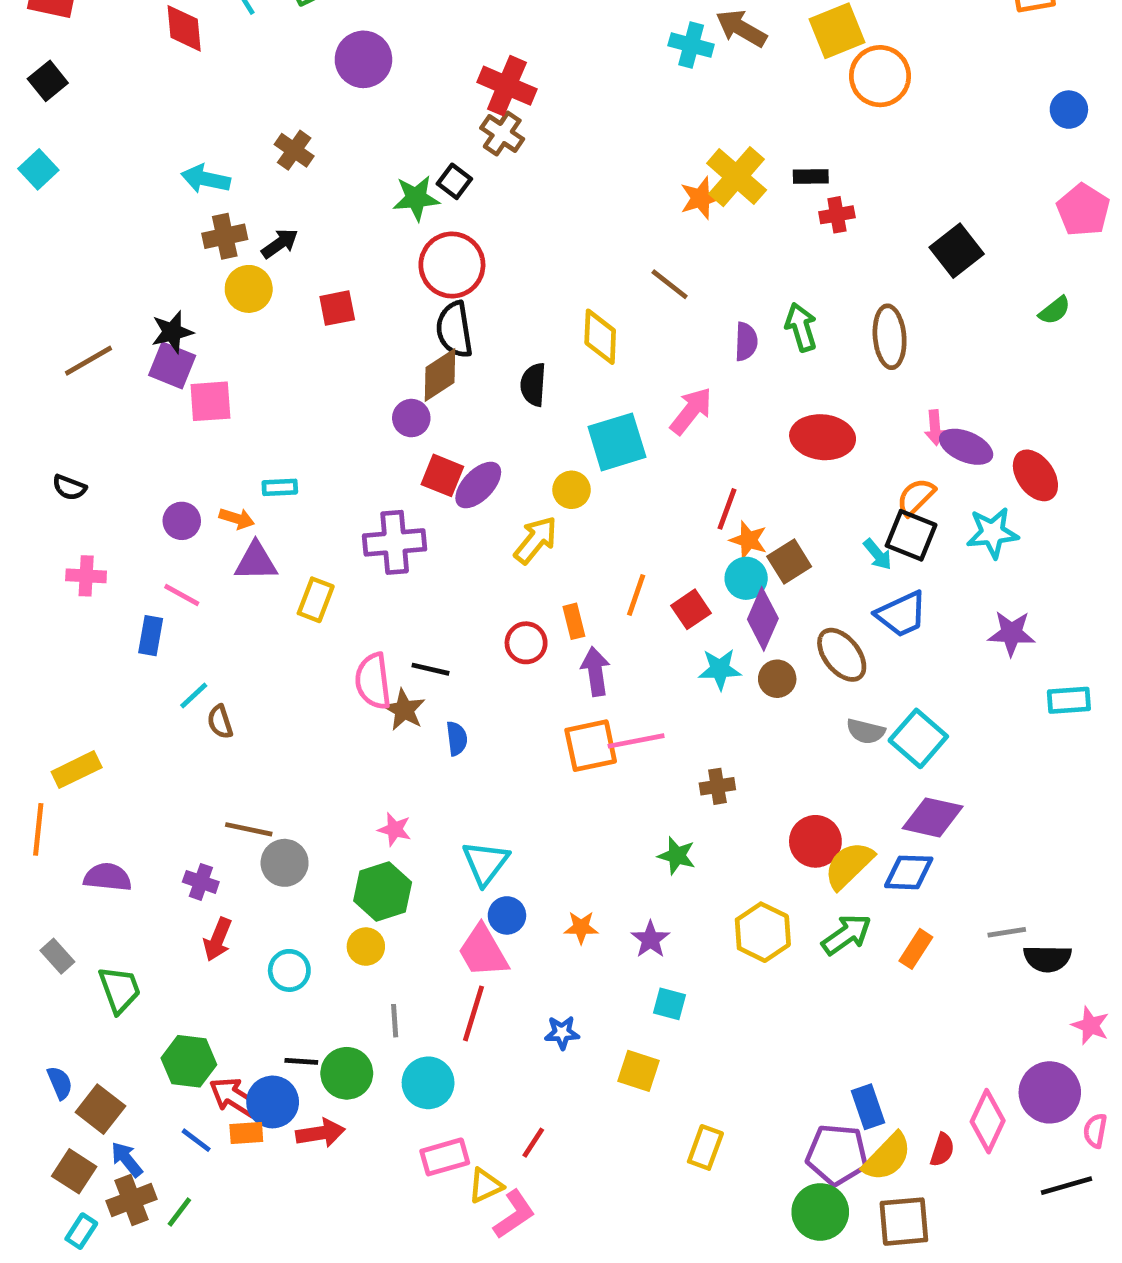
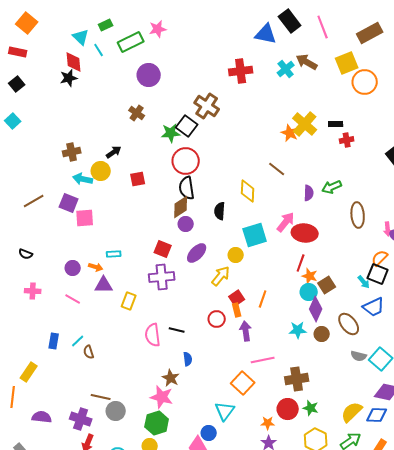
cyan cross: (691, 45) -> (286, 69), turned 36
red cross: (507, 86) -> (241, 71), moved, turned -30
brown cross: (502, 133) -> (207, 106), size x1.4
brown cross: (294, 150) -> (137, 113), moved
cyan arrow: (206, 179) -> (83, 179), moved
black square: (454, 181) -> (187, 126), size x1.5
orange star: (701, 198) -> (290, 133), turned -30
brown cross: (225, 236) -> (72, 152), moved
green arrow: (801, 327) -> (332, 187), turned -96
black star: (172, 332) -> (69, 78), moved
brown ellipse: (890, 337) -> (358, 215), moved
purple circle: (411, 418) -> (186, 224), moved
red ellipse: (823, 437) -> (305, 233), moved
red square: (442, 475) -> (163, 249), moved
red square: (691, 609) -> (237, 298), moved
blue rectangle: (151, 636) -> (54, 341), moved
brown star: (404, 710) -> (171, 378), moved
orange square: (591, 746) -> (243, 383), moved, turned -35
yellow rectangle: (77, 770) -> (29, 372), turned -30
brown cross: (717, 786) -> (297, 379), size x1.6
pink star: (395, 829) -> (162, 397), size x1.6
red circle: (815, 841) -> (288, 409), moved
green star: (677, 856) -> (311, 408), moved
cyan triangle: (485, 863) -> (225, 411), moved
purple cross: (201, 882) -> (81, 419), size x1.5
orange star: (581, 927) -> (268, 423), moved

